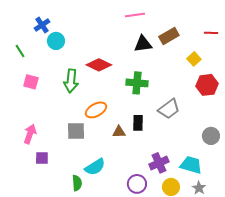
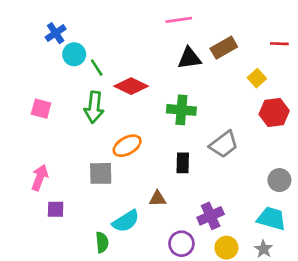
green line: (20, 51) -> (97, 68), moved
brown triangle: (119, 132) -> (158, 199), moved
cyan trapezoid: (191, 165) -> (271, 218), moved

